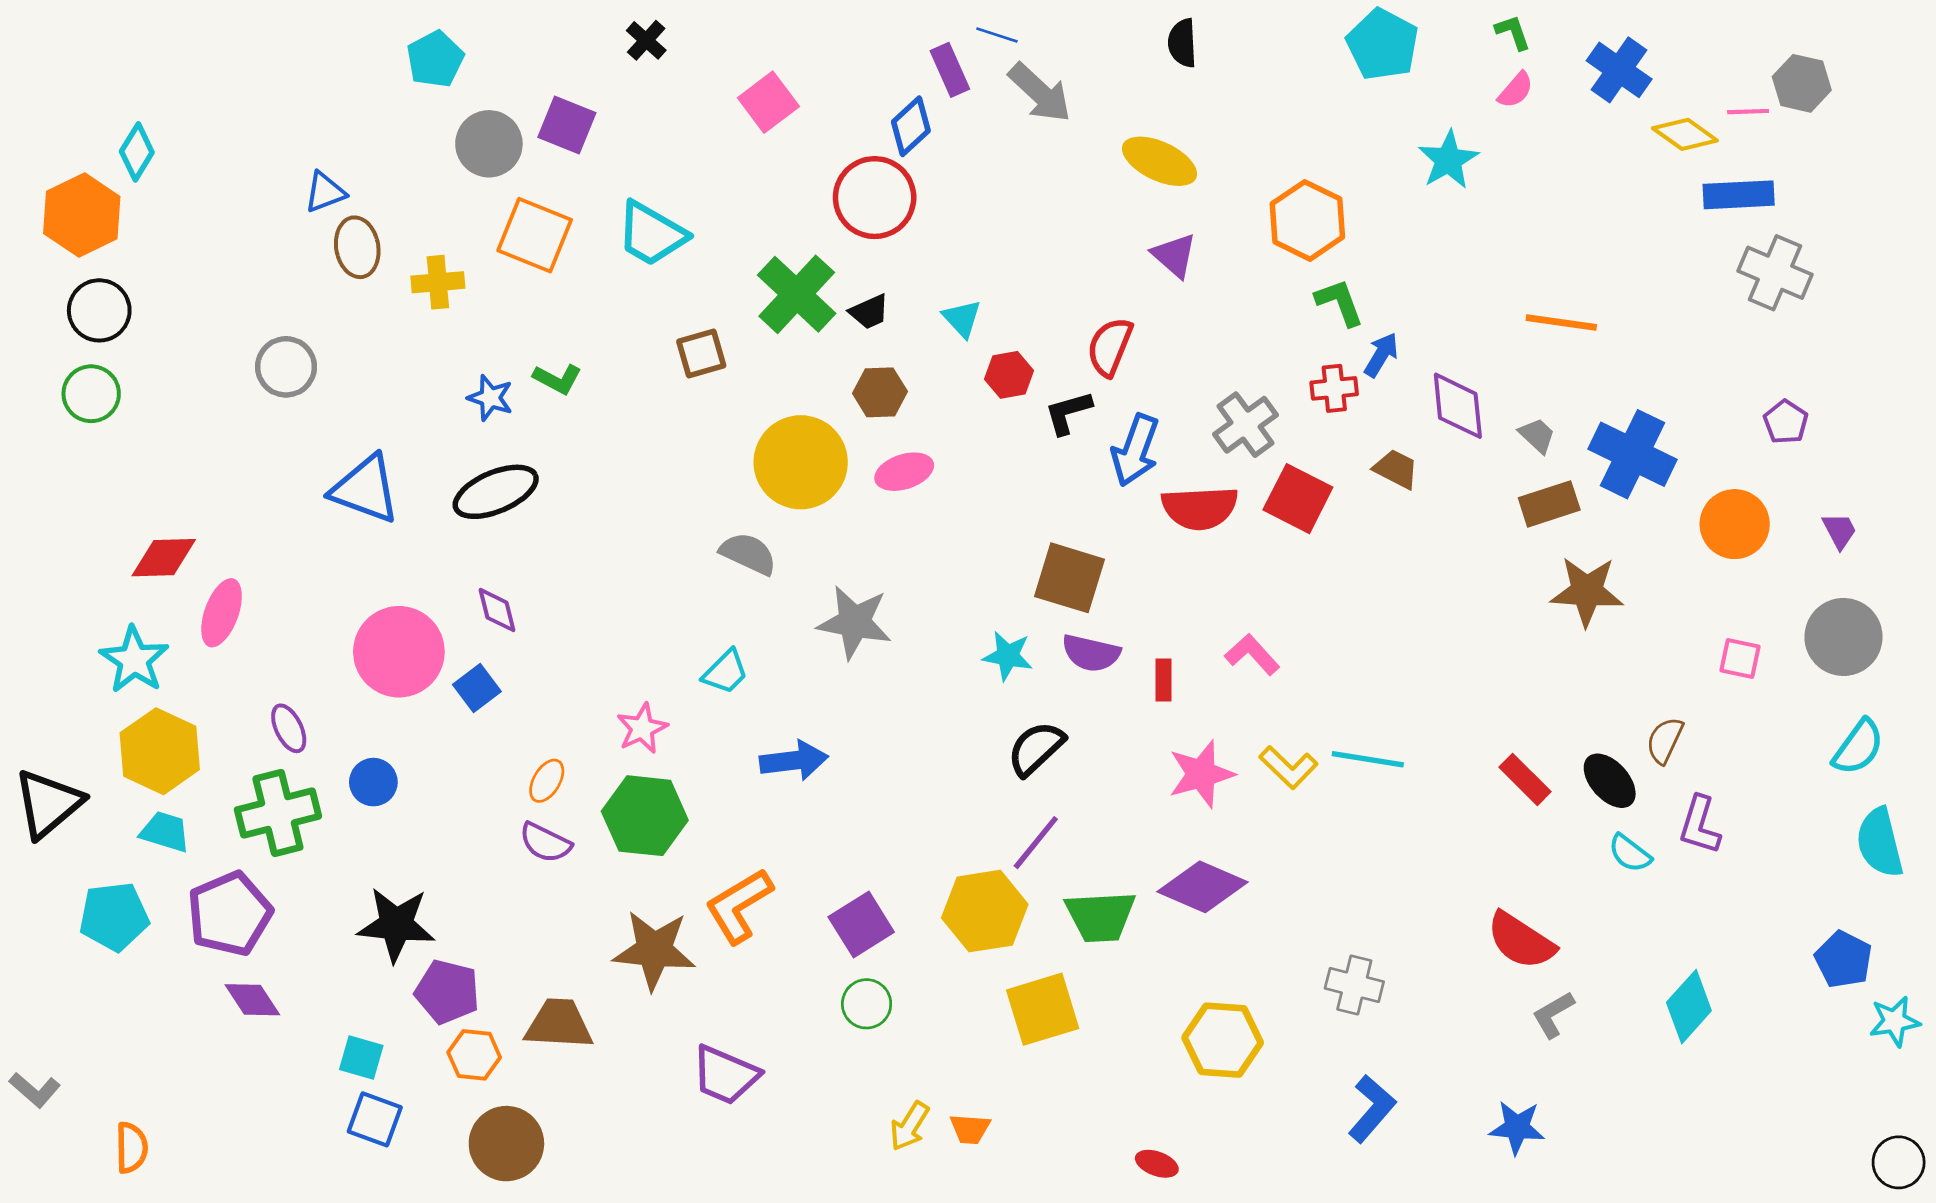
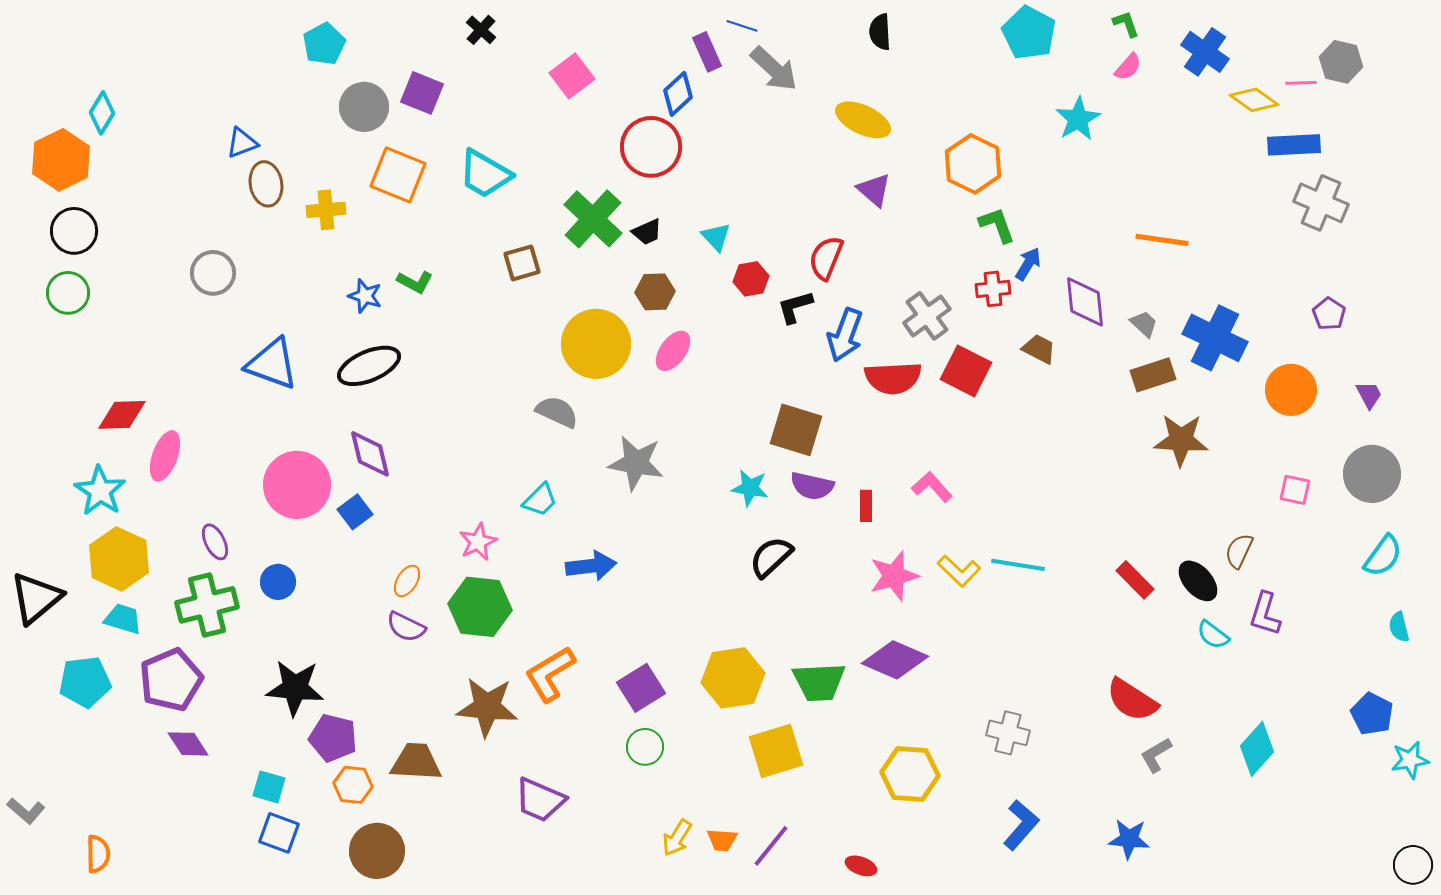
pink ellipse: (904, 472) -> (673, 351), turned -36
purple diamond: (497, 610) -> (370, 454), size x1.4
purple line: (1036, 843) -> (771, 846), moved
cyan semicircle: (1880, 843) -> (1399, 627), size x0.6

